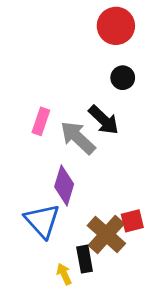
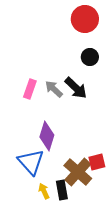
gray arrow: (78, 138) -> (54, 89), moved, size x0.7
yellow arrow: (64, 274) -> (44, 191), moved

